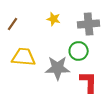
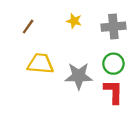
green circle: (79, 51) -> (113, 64), moved

